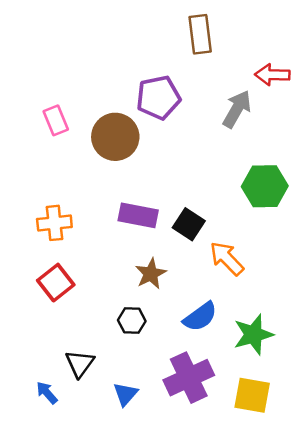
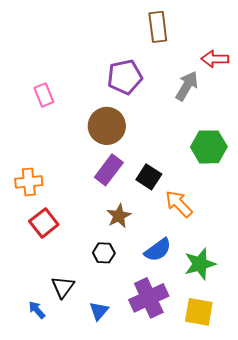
brown circle: (115, 137) -> (107, 126), moved
purple rectangle: (138, 215) -> (109, 170), turned -64
orange cross: (54, 223) -> (29, 182), moved

